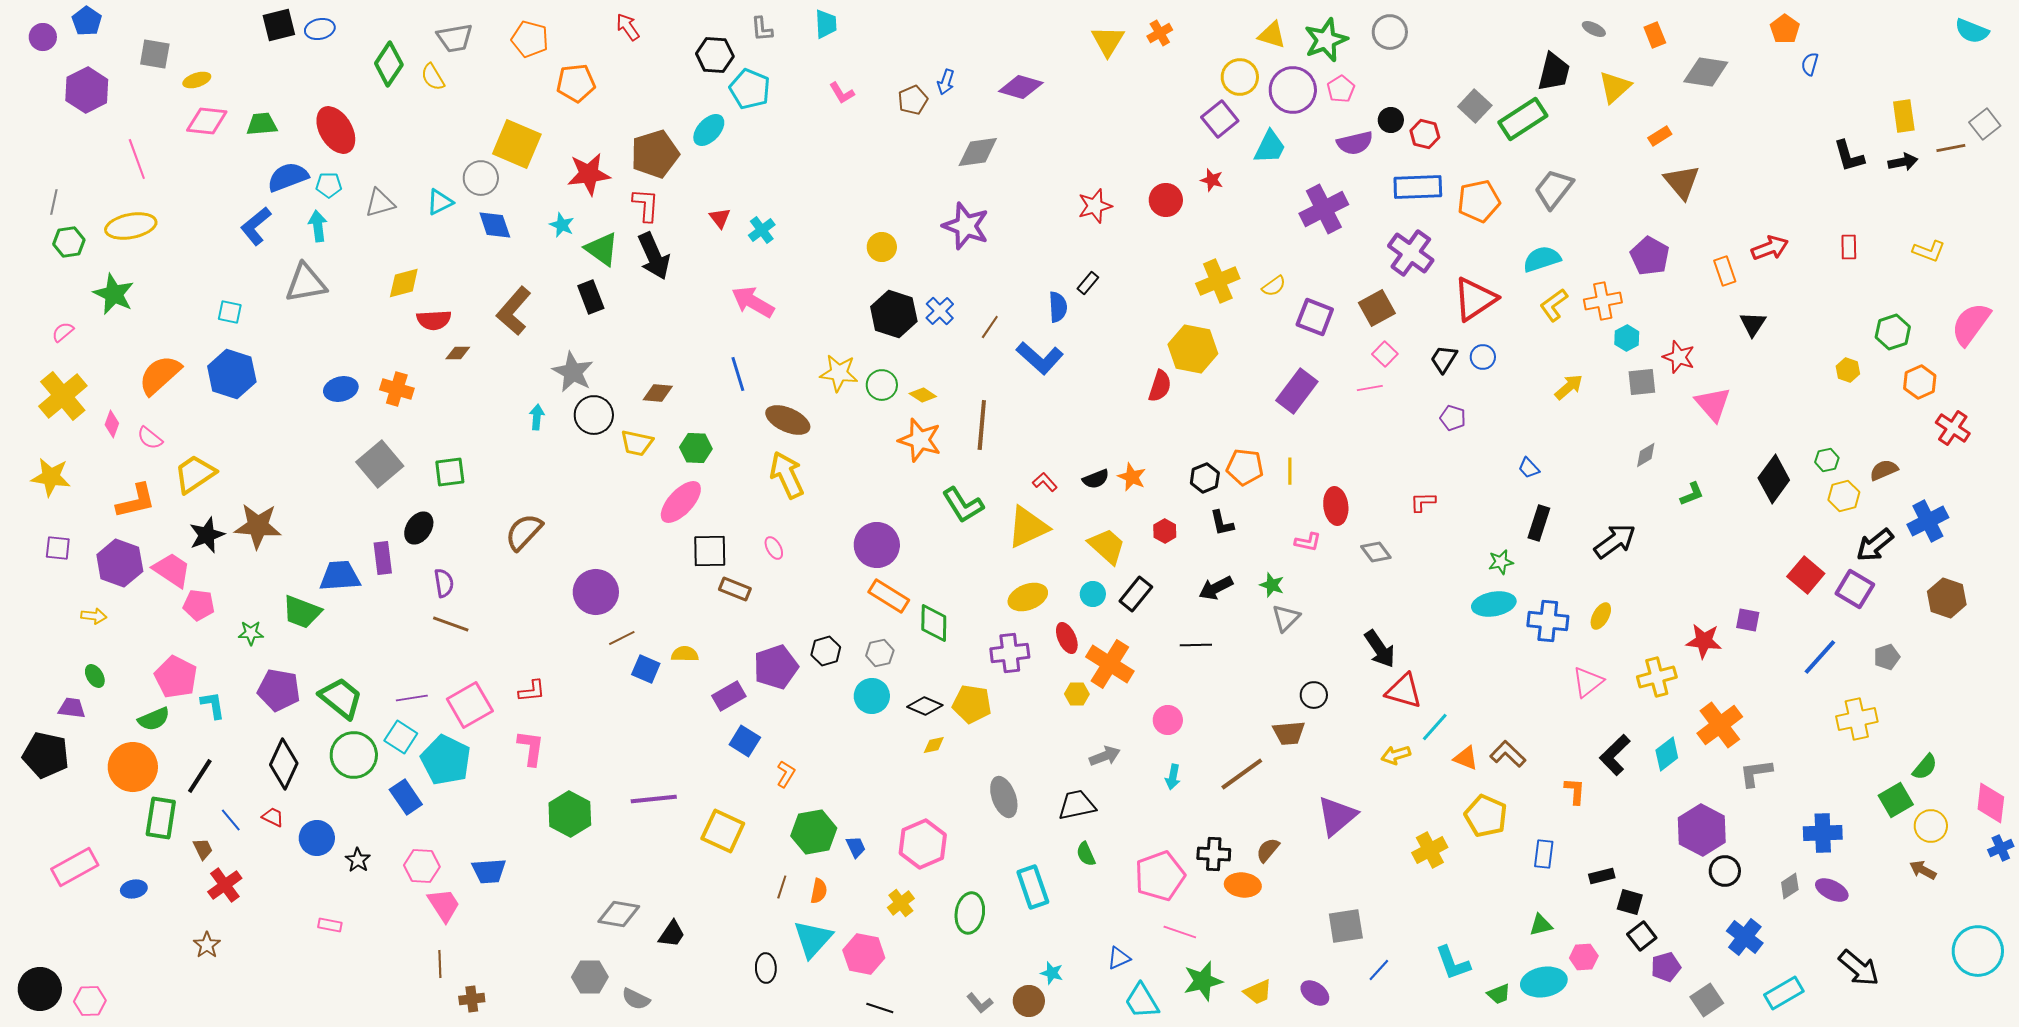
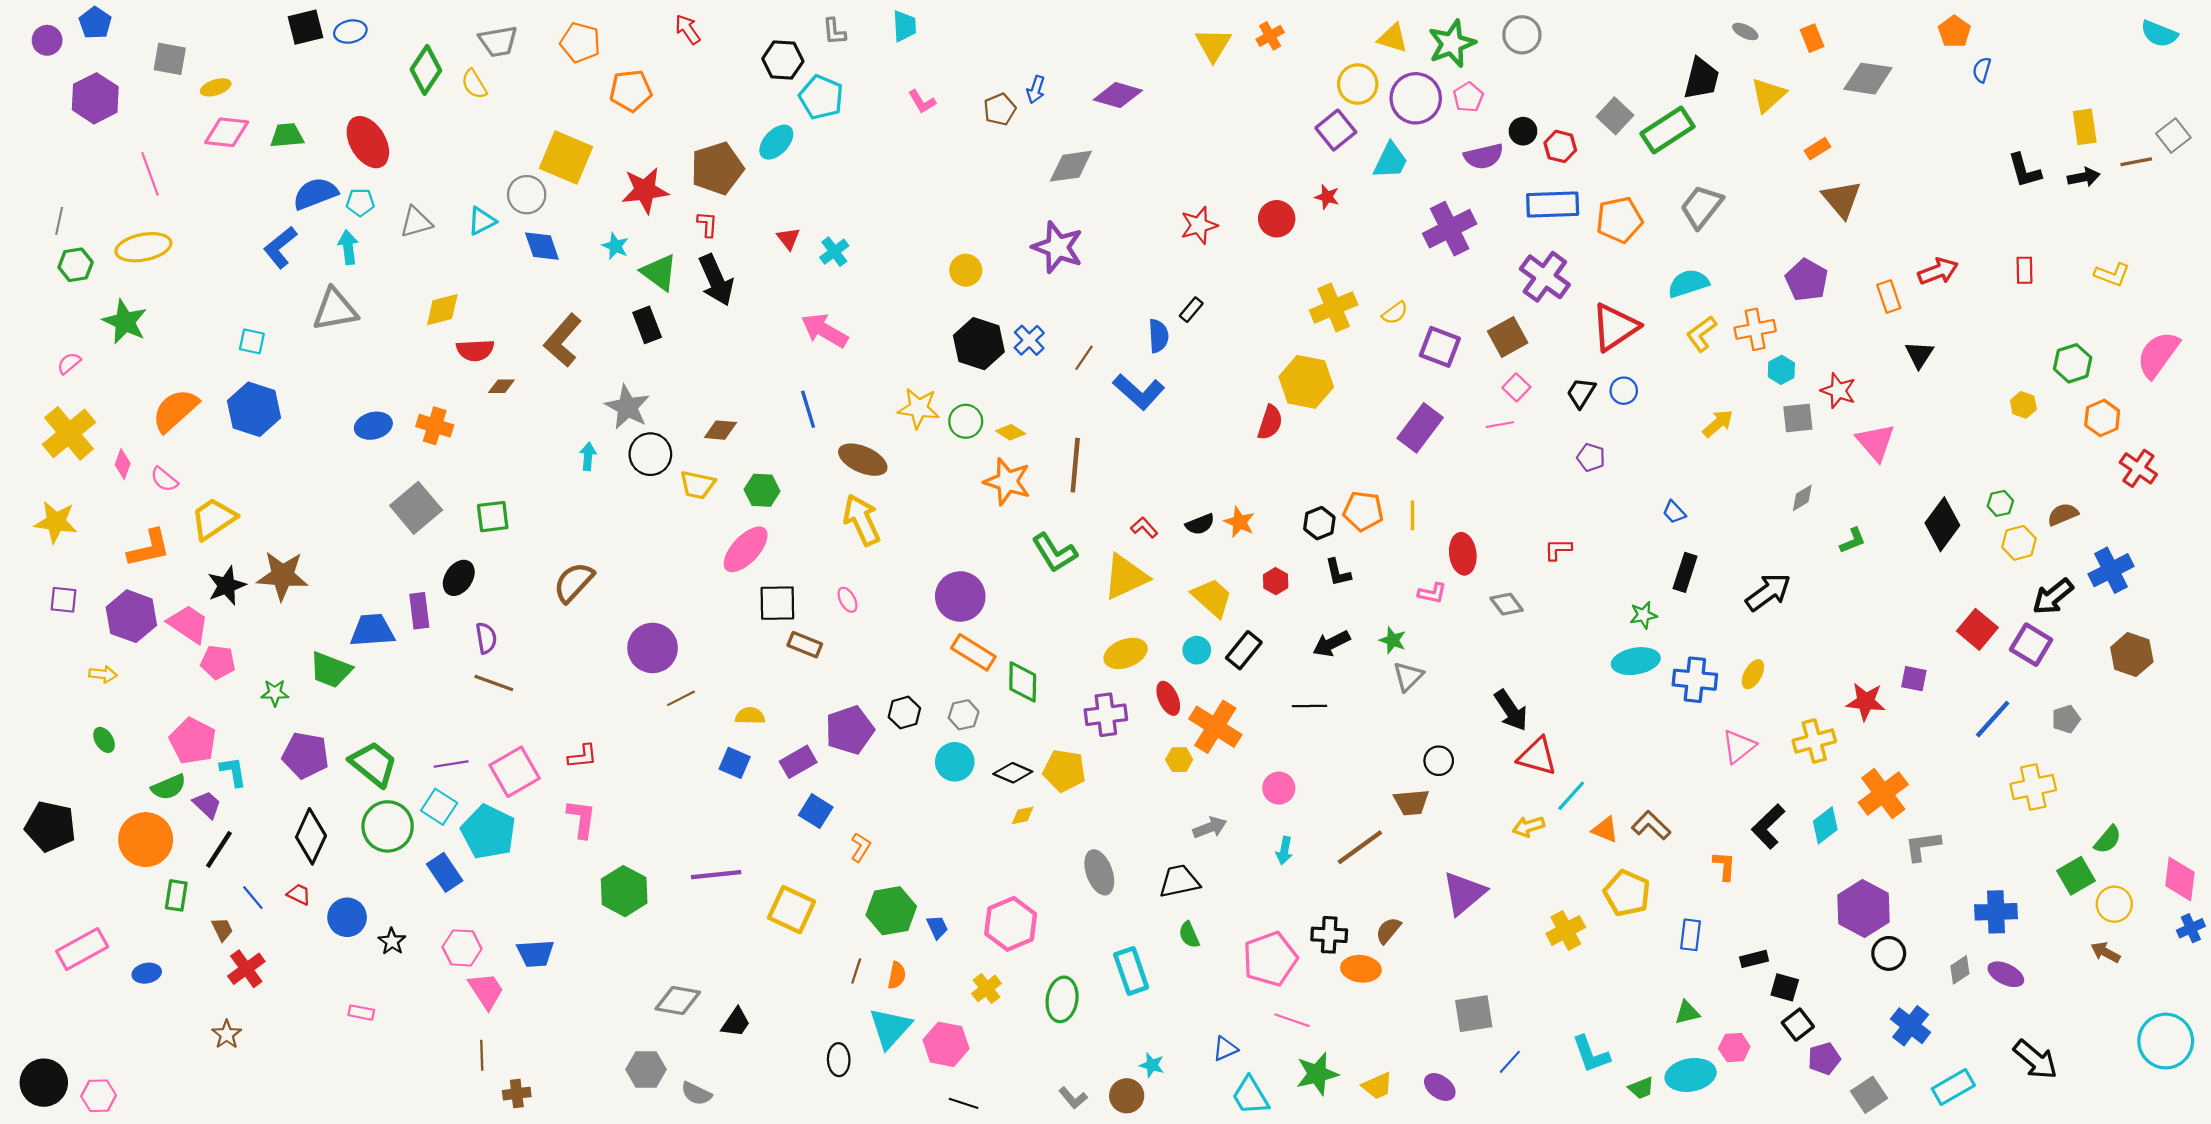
red L-shape: (646, 205) -> (707, 224), size x0.7
blue square: (646, 669) -> (735, 763), moved
purple trapezoid: (72, 708) -> (207, 805), moved, turned 36
green rectangle: (161, 818) -> (176, 895), size x0.7

